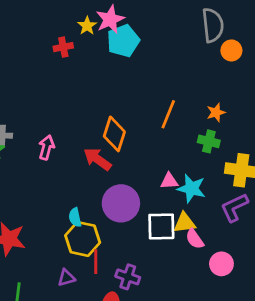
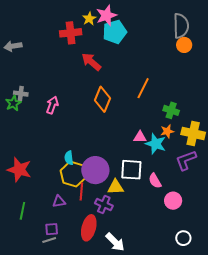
red cross: (63, 47) -> (71, 33), size x1.5
orange circle: (231, 50) -> (184, 45), moved
orange star: (216, 112) -> (167, 131), moved
red arrow: (97, 159) -> (91, 62), moved
purple circle: (121, 203) -> (95, 170), moved
yellow triangle: (184, 223) -> (116, 187), moved

